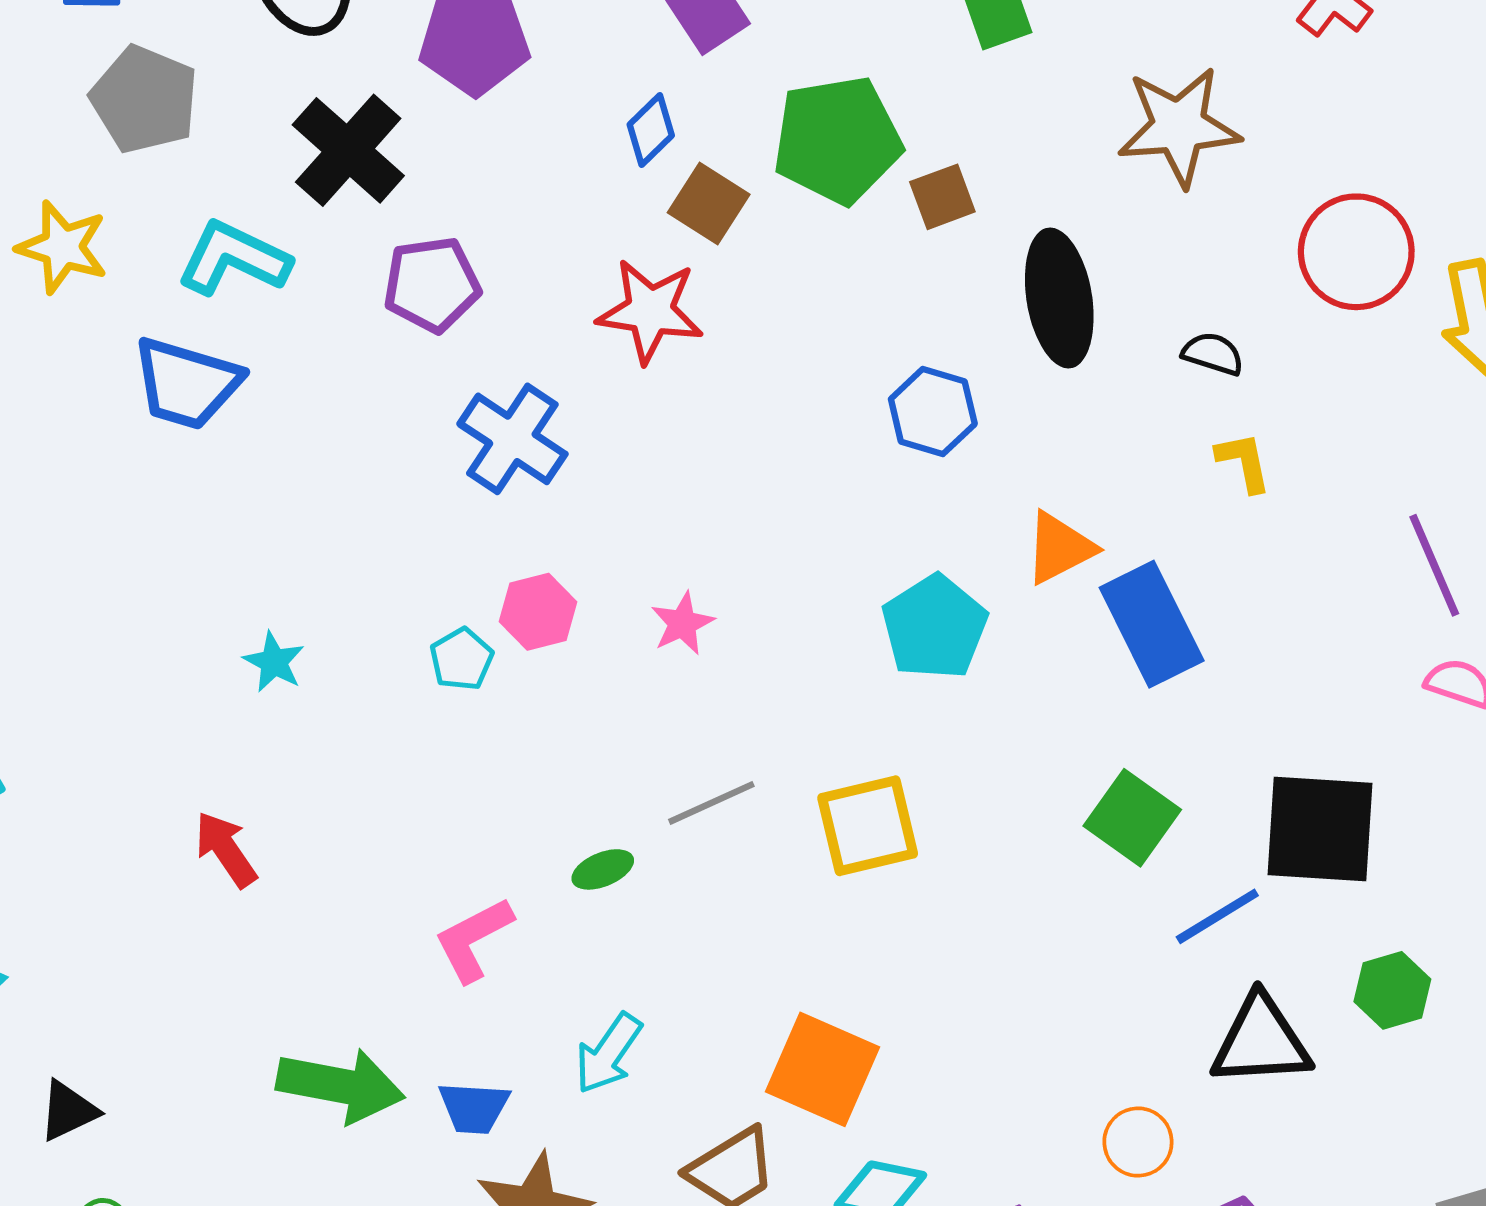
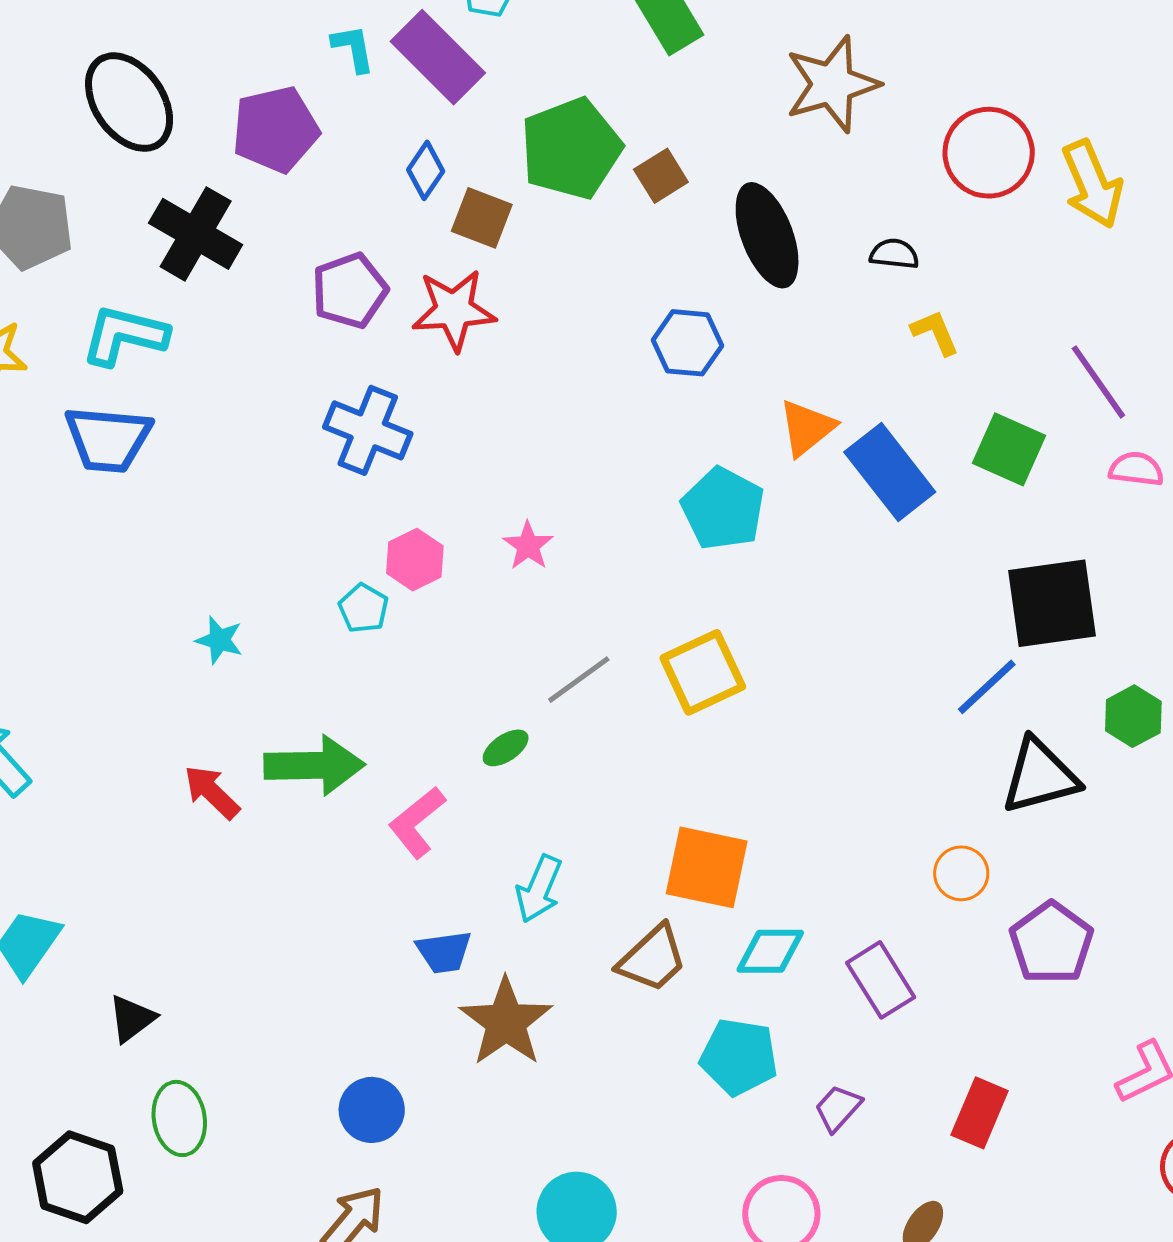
purple pentagon: (432, 284) -> (350, 291), moved
green square: (1132, 818) -> (1009, 449), moved
green arrow: (341, 1086) -> (314, 765), moved

